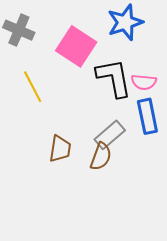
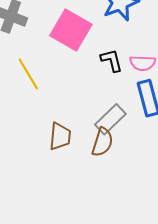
black L-shape: (114, 78) -> (112, 60), size x0.6

